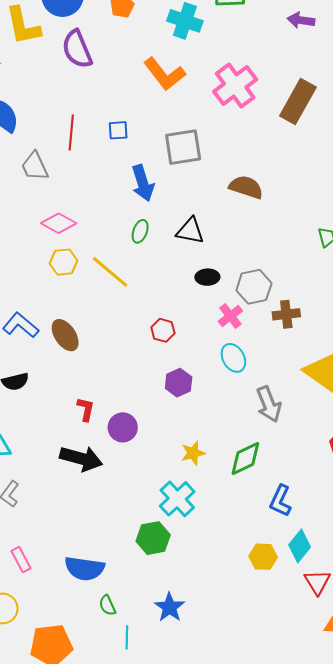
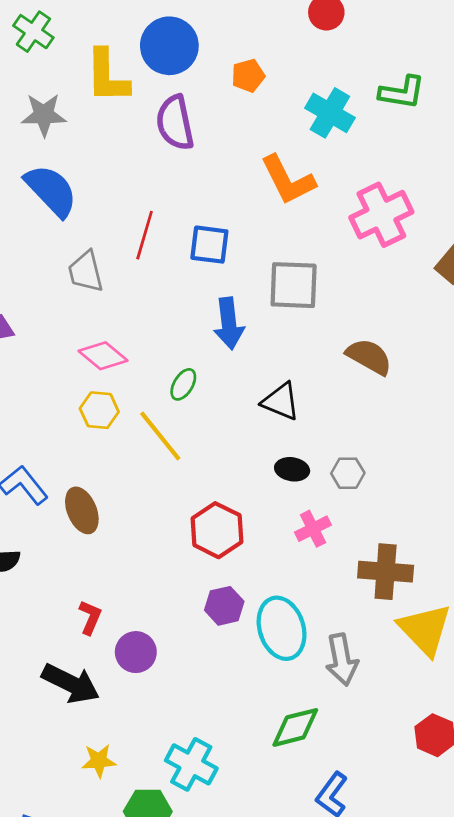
blue square: (118, 130) -> (209, 245), size x1.4
green ellipse: (140, 231) -> (183, 384), moved
gray hexagon: (254, 287) -> (348, 473), moved, size x0.7
brown cross: (286, 314) -> (386, 572), moved, size x1.4
red hexagon: (163, 330) -> (217, 530), size x1.6
cyan ellipse: (233, 358) -> (282, 628), moved, size x1.5
yellow star: (193, 453) -> (99, 761), moved
cyan cross: (177, 499) -> (191, 764), turned -30

